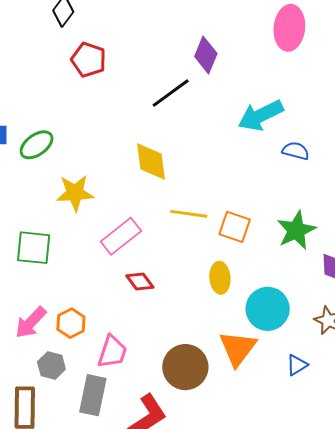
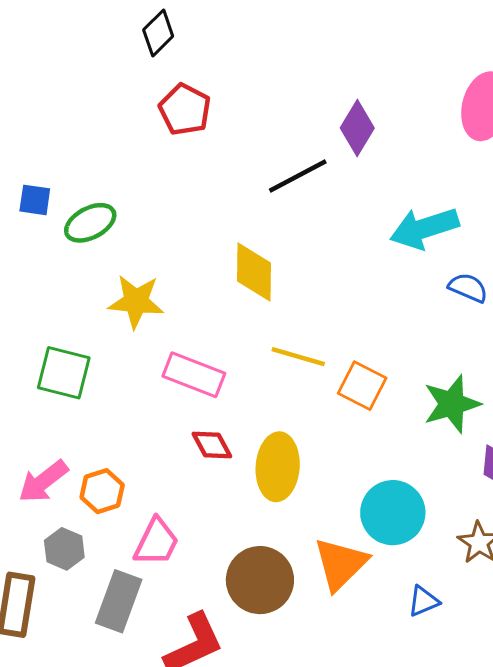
pink rectangle: (121, 236) -> (194, 375), turned 51
yellow ellipse: (220, 278) -> (278, 467), moved, size x1.4

